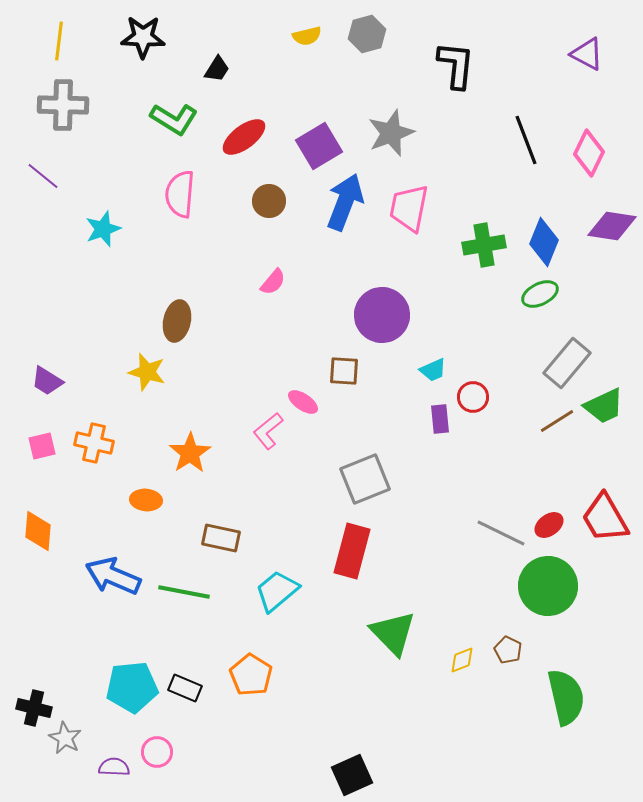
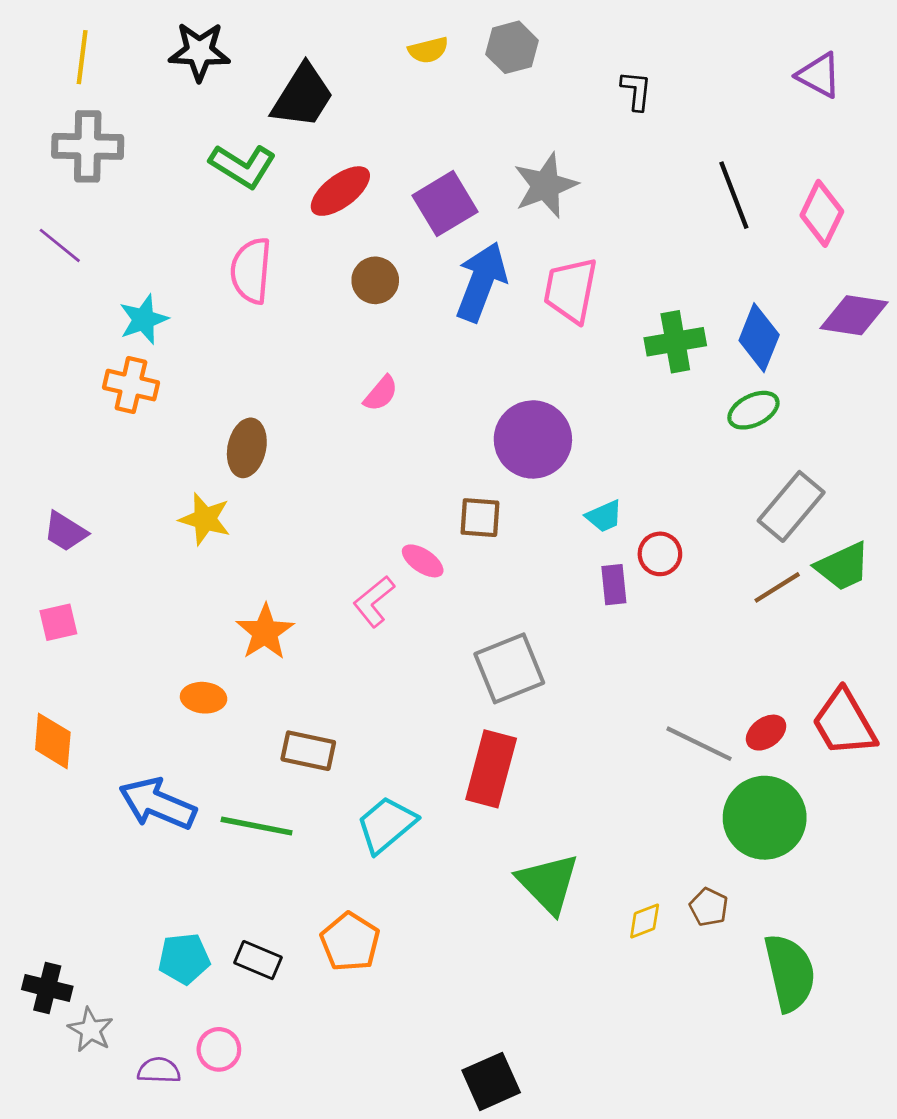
black L-shape: (456, 65) -> (636, 91), size x0.6
black trapezoid: (217, 69) -> (303, 96), size x1.8
orange cross: (94, 443) -> (131, 385), moved
cyan pentagon: (132, 687) -> (184, 959), size x0.7

